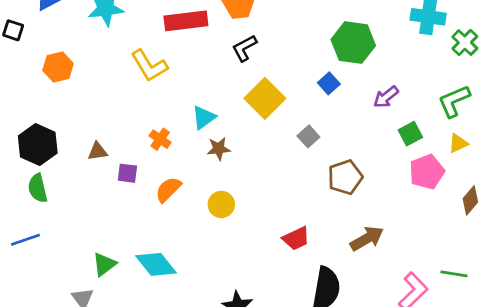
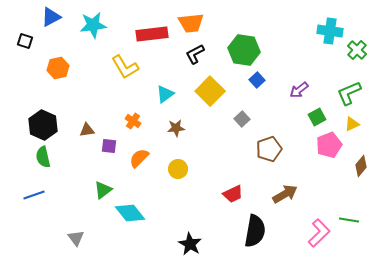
green hexagon: (353, 43) -> (244, 50), moved
cyan triangle: (204, 117) -> (165, 94), moved
green triangle: (104, 264) -> (103, 190), moved

